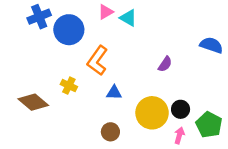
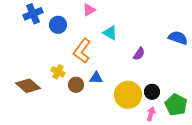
cyan triangle: (128, 18) -> (110, 33), moved
blue circle: (69, 30) -> (58, 25), size x0.7
brown circle: (110, 132) -> (76, 85), moved

